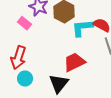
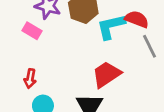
red arrow: (18, 58) -> (30, 79), size x0.6

